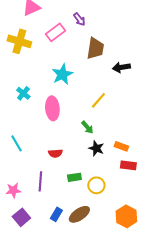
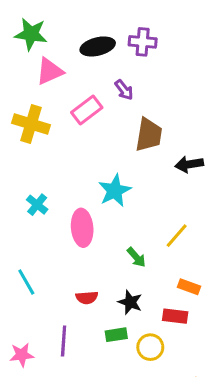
cyan star: (62, 74) -> (115, 191), moved
yellow line: (98, 100) -> (177, 236), moved
black star: (96, 148) -> (130, 302), moved
red rectangle: (128, 165) -> (175, 316), moved

